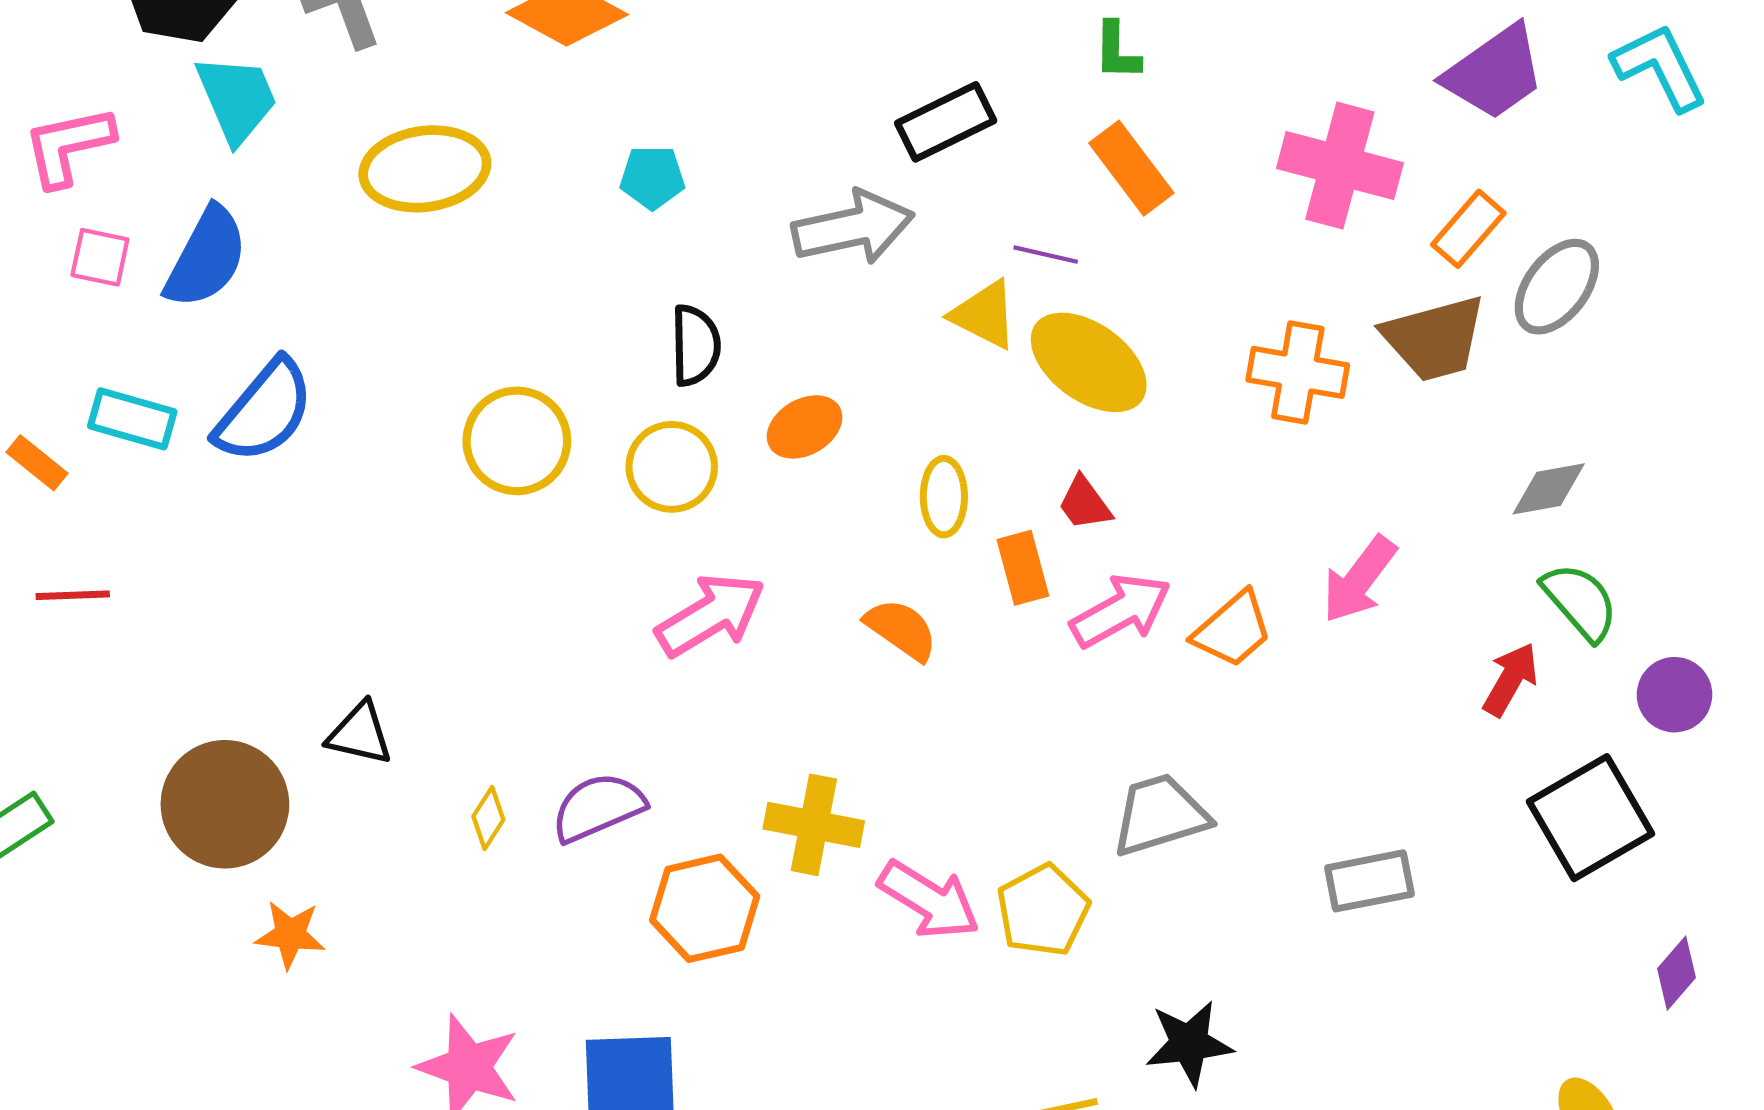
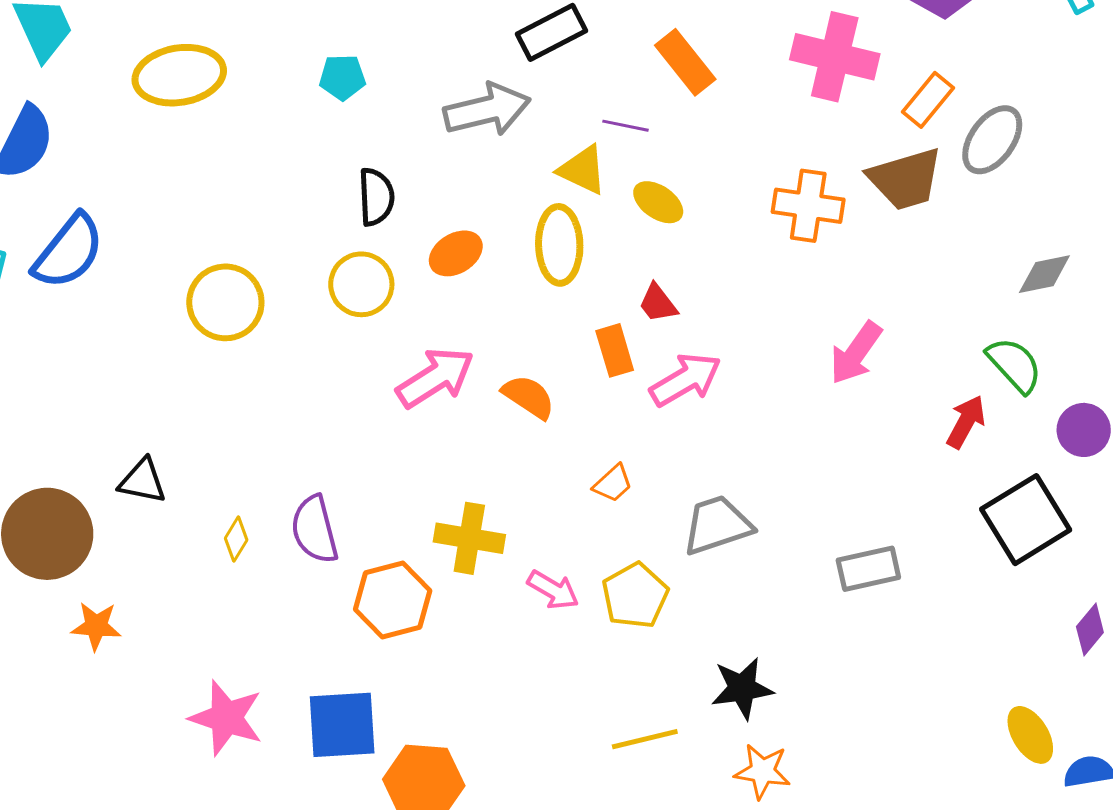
yellow ellipse: (1089, 362) -> (658, 202), size x0.6
yellow circle: (517, 441) -> (225, 302), moved
gray diamond: (1549, 489) -> (1044, 274), moved
yellow ellipse: (944, 497) -> (559, 245), moved, size x1.4
pink arrow: (711, 615) -> (435, 378), moved
orange trapezoid: (1233, 630) -> (613, 483), moved, size x0.7
purple semicircle: (598, 807) -> (315, 530), turned -80
pink arrow: (929, 900) -> (553, 590), size x0.7

